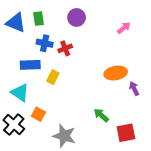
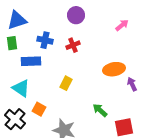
green rectangle: (38, 19) -> (12, 43), moved
blue triangle: (16, 23) -> (17, 20), turned -40
red cross: (65, 48) -> (73, 45), moved
yellow rectangle: (53, 77) -> (66, 83), moved

